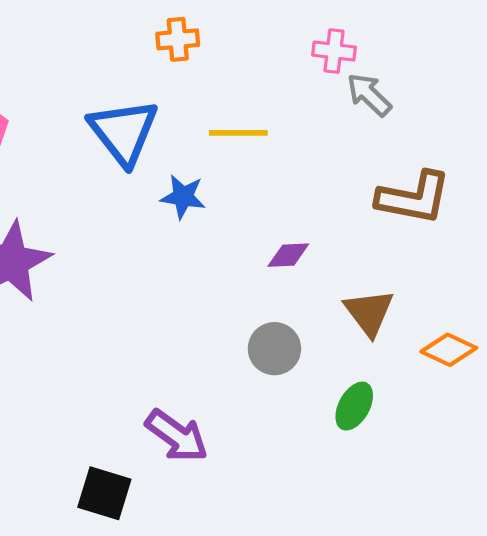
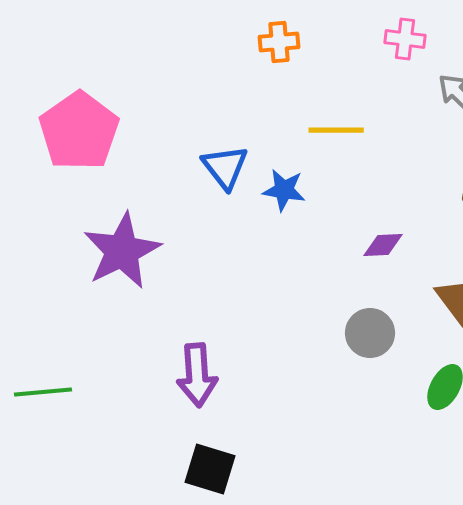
pink cross: (334, 51) -> (405, 39), moved
blue triangle: (124, 132) -> (225, 167), moved, size x0.7
purple arrow: (177, 436) -> (197, 375), moved, turned 50

